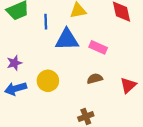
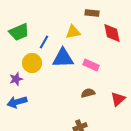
blue line: (46, 22) -> (44, 42), turned 32
yellow circle: (48, 81) -> (32, 63), moved

